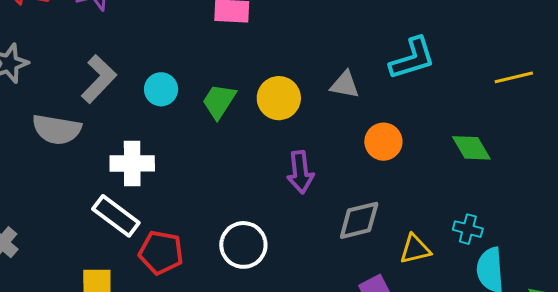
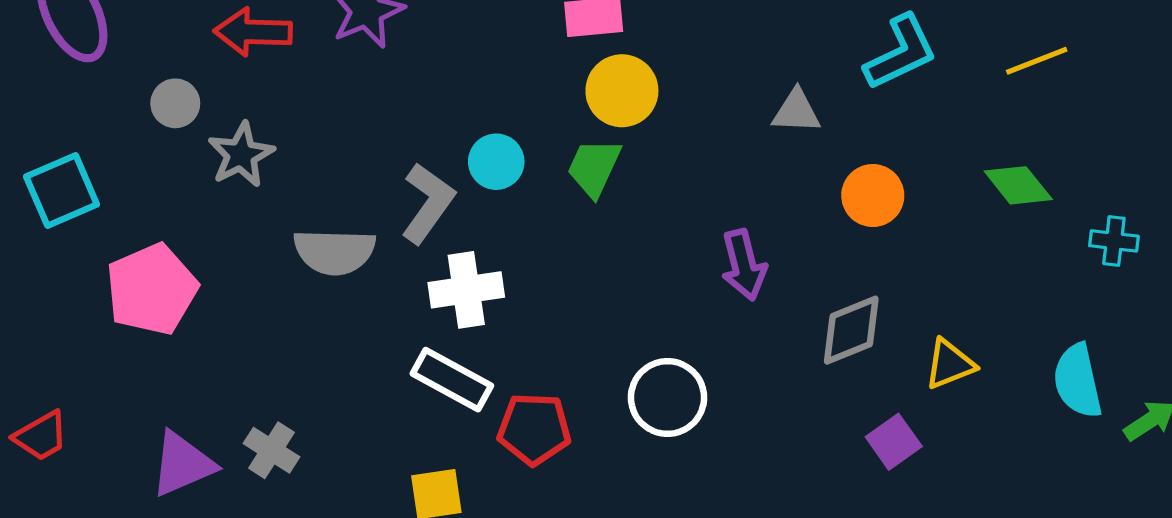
yellow line: (514, 77) -> (1037, 61), moved
gray L-shape: (99, 79) -> (428, 203), moved
yellow circle: (279, 98) -> (622, 91), moved
cyan cross: (468, 229) -> (1114, 241), moved

